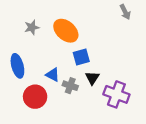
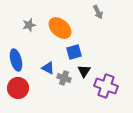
gray arrow: (125, 12) -> (98, 12), moved
red circle: (35, 97) -> (18, 88), moved

